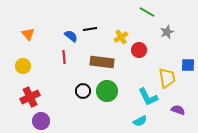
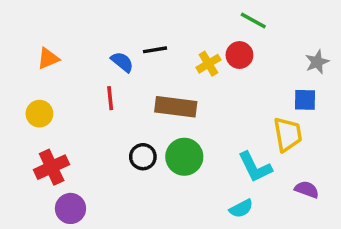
gray star: (167, 32) -> (317, 62), moved
orange triangle: (28, 34) -> (48, 58), turned 48
red circle: (139, 50) -> (239, 55), moved
blue square: (188, 65) -> (305, 100), moved

